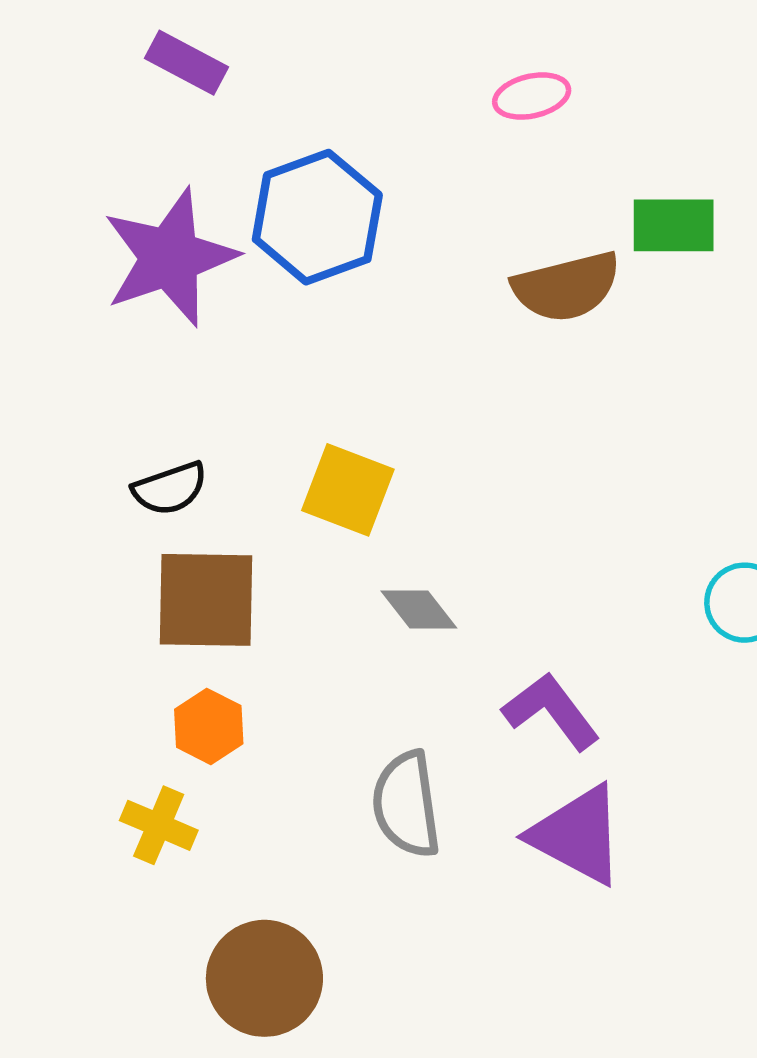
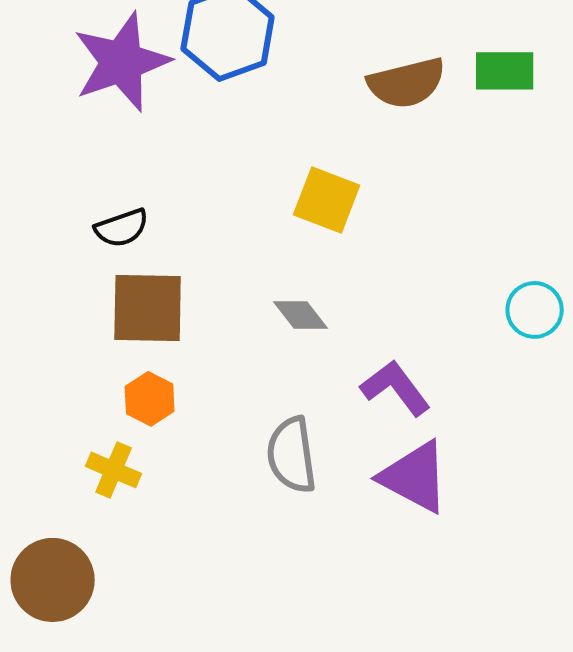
green rectangle: (674, 225) -> (505, 71), moved
yellow square: (348, 490) -> (327, 200), moved
brown circle: (264, 978) -> (53, 580), moved

